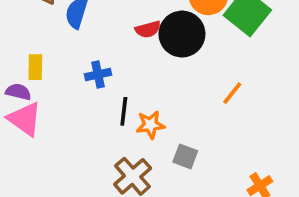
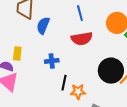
red semicircle: (148, 29) -> (82, 39), size x1.5
black circle: (182, 34) -> (111, 71), moved

